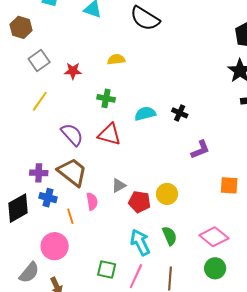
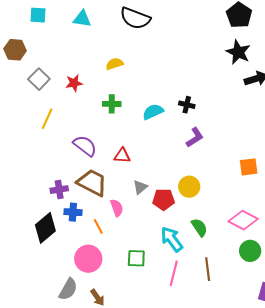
red triangle: (110, 134) -> (122, 156), moved, size x0.7
purple L-shape: (200, 150) -> (195, 137), moved
green square: (107, 270) -> (136, 258), moved

